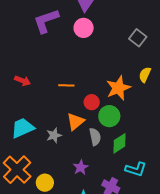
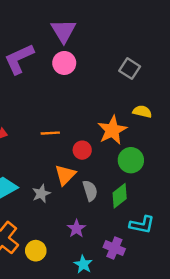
yellow semicircle: (145, 75) -> (142, 112), turned 84
green circle: (109, 116) -> (131, 160), moved

